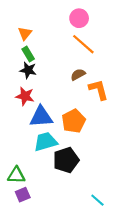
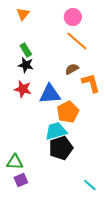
orange triangle: (25, 33) -> (23, 14), moved
blue triangle: (41, 117) -> (50, 94), moved
cyan trapezoid: (45, 142) -> (56, 131), moved

